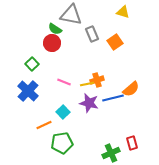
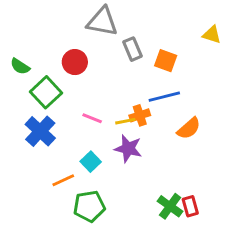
yellow triangle: (123, 12) -> (212, 35), moved
green semicircle: (55, 29) -> (20, 66), moved
orange square: (115, 42) -> (166, 61), turned -35
green square: (32, 64) -> (46, 92), size x1.5
blue line: (113, 98) -> (164, 97), moved
green cross: (111, 153) -> (170, 206), moved, turned -30

